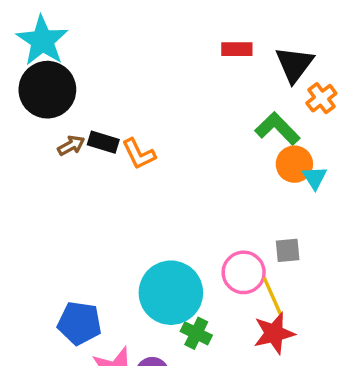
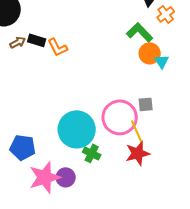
pink circle: (244, 272) -> (120, 117), size x1.4

